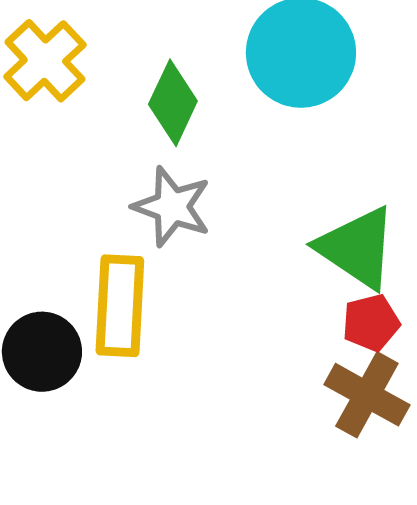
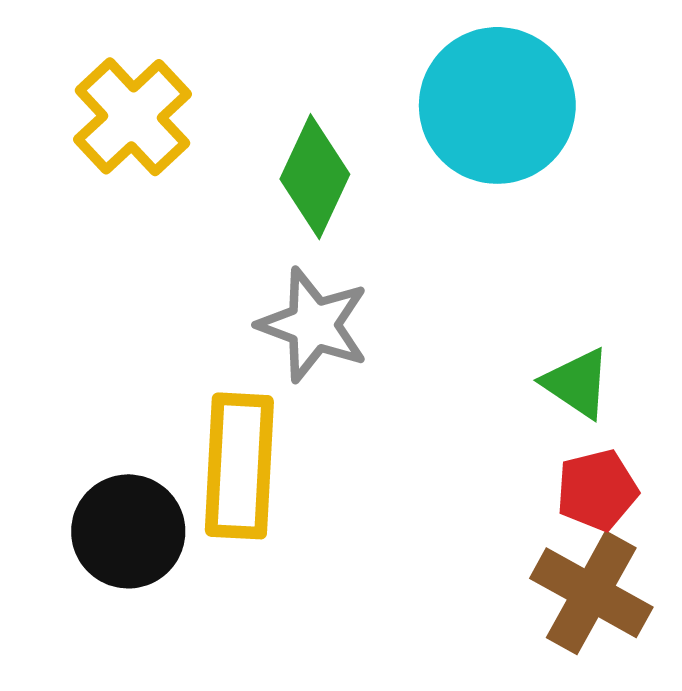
green triangle: (357, 248) -> (577, 383), size x0.6

